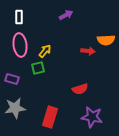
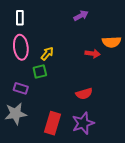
purple arrow: (66, 15) -> (81, 16), moved
purple rectangle: (12, 79) -> (21, 88), moved
purple star: (92, 117) -> (83, 123), moved, turned -30

